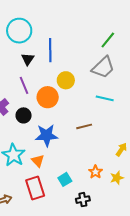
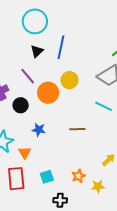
purple line: (24, 85) -> (28, 76), turned -30
blue star: (47, 135) -> (39, 130), size x0.6

